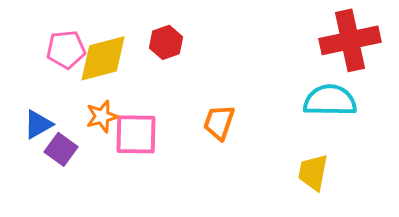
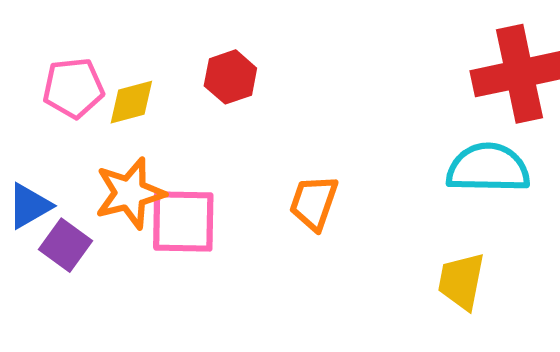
yellow diamond: (103, 58) -> (131, 102), size x0.6
orange star: (102, 116) -> (130, 193), size x1.4

